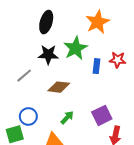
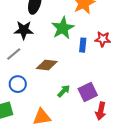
black star: (48, 55) -> (24, 30), moved
blue circle: (28, 116) -> (18, 84), moved
green arrow: (67, 118) -> (64, 91), moved

